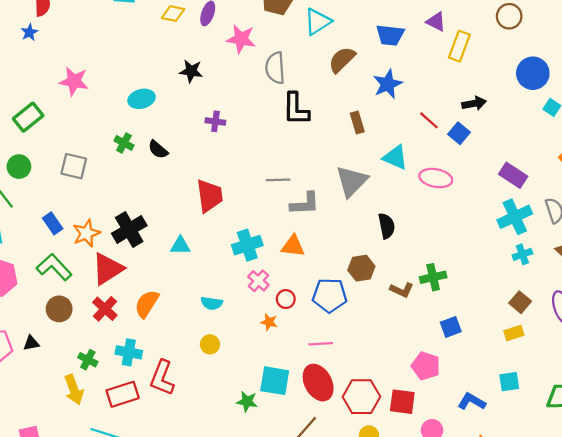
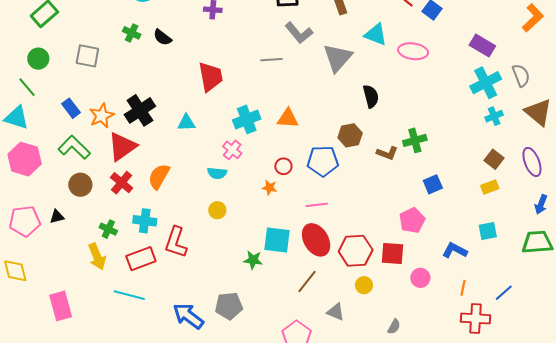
gray L-shape: (305, 204) -> (299, 33), moved, turned 56
pink cross: (258, 281) -> (232, 150), moved
pink pentagon: (426, 366) -> (412, 220), turned 30

